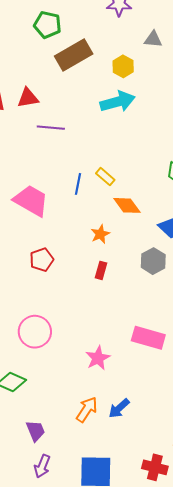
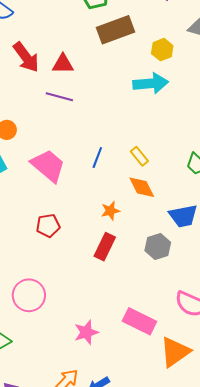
purple line: (51, 128) -> (59, 97), moved
yellow rectangle: (105, 177) -> (139, 156), moved
red rectangle: (101, 270) -> (105, 247), size x1.5

